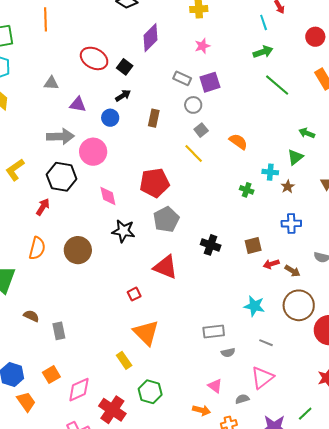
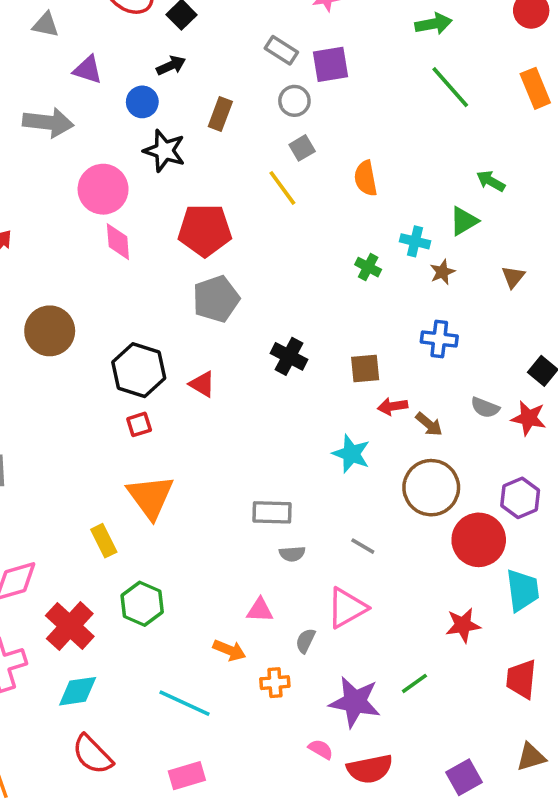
orange semicircle: (238, 142) -> (366, 178), turned -144
pink circle: (93, 152) -> (103, 189), moved
black hexagon: (62, 177) -> (139, 370), moved
black star: (123, 231) -> (164, 151), moved
red triangle: (165, 267) -> (202, 384), size x0.6
cyan star: (254, 306) -> (351, 454), moved
pink triangle: (215, 386) -> (260, 610), turned -42
gray semicircle: (242, 399) -> (305, 641), turned -56

